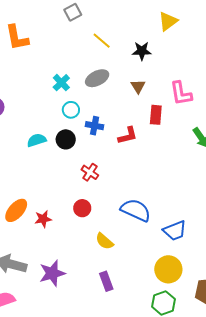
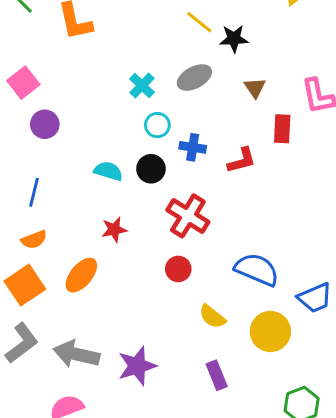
black star: (142, 51) -> (234, 39), moved
cyan semicircle: (37, 140) -> (108, 171), turned 36
red cross: (90, 172) -> (188, 216), size x1.6
red star: (43, 219) -> (114, 230), moved
yellow circle: (168, 269) -> (270, 331), moved

